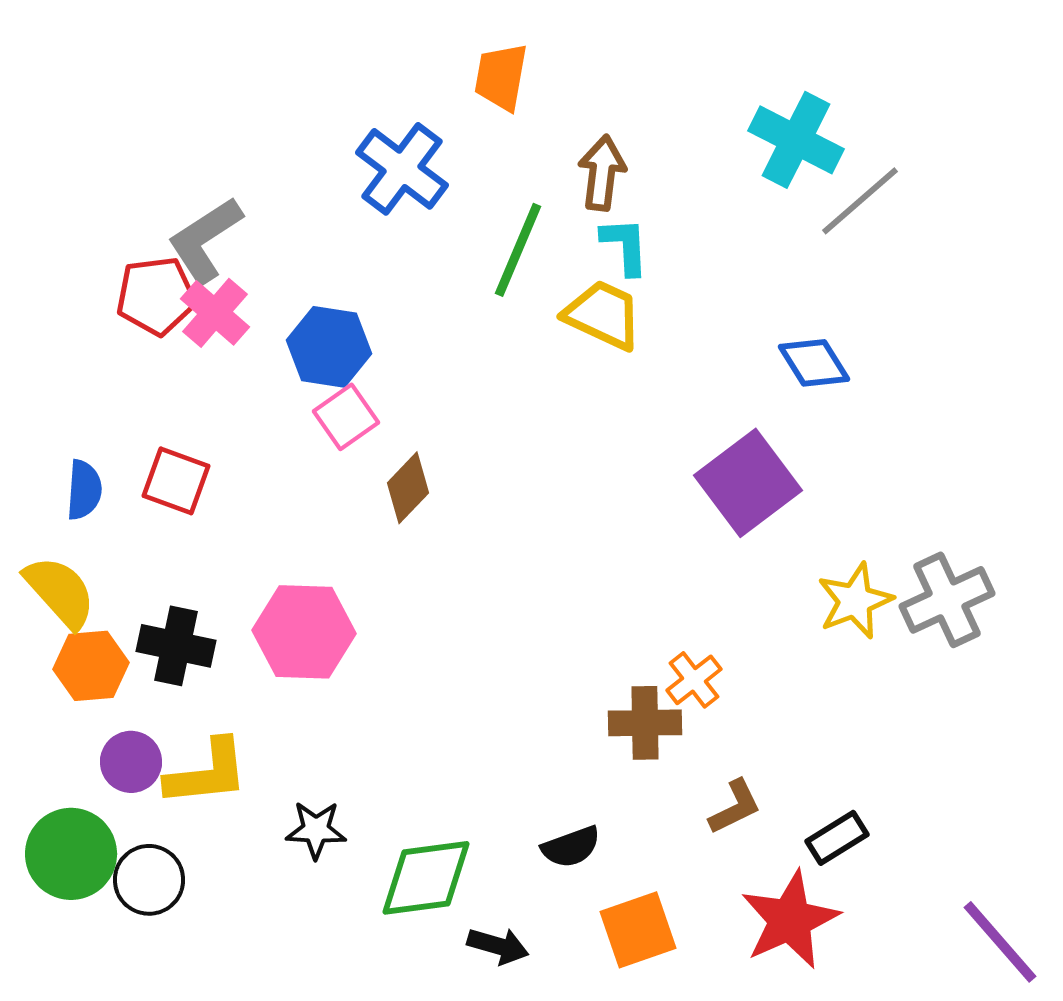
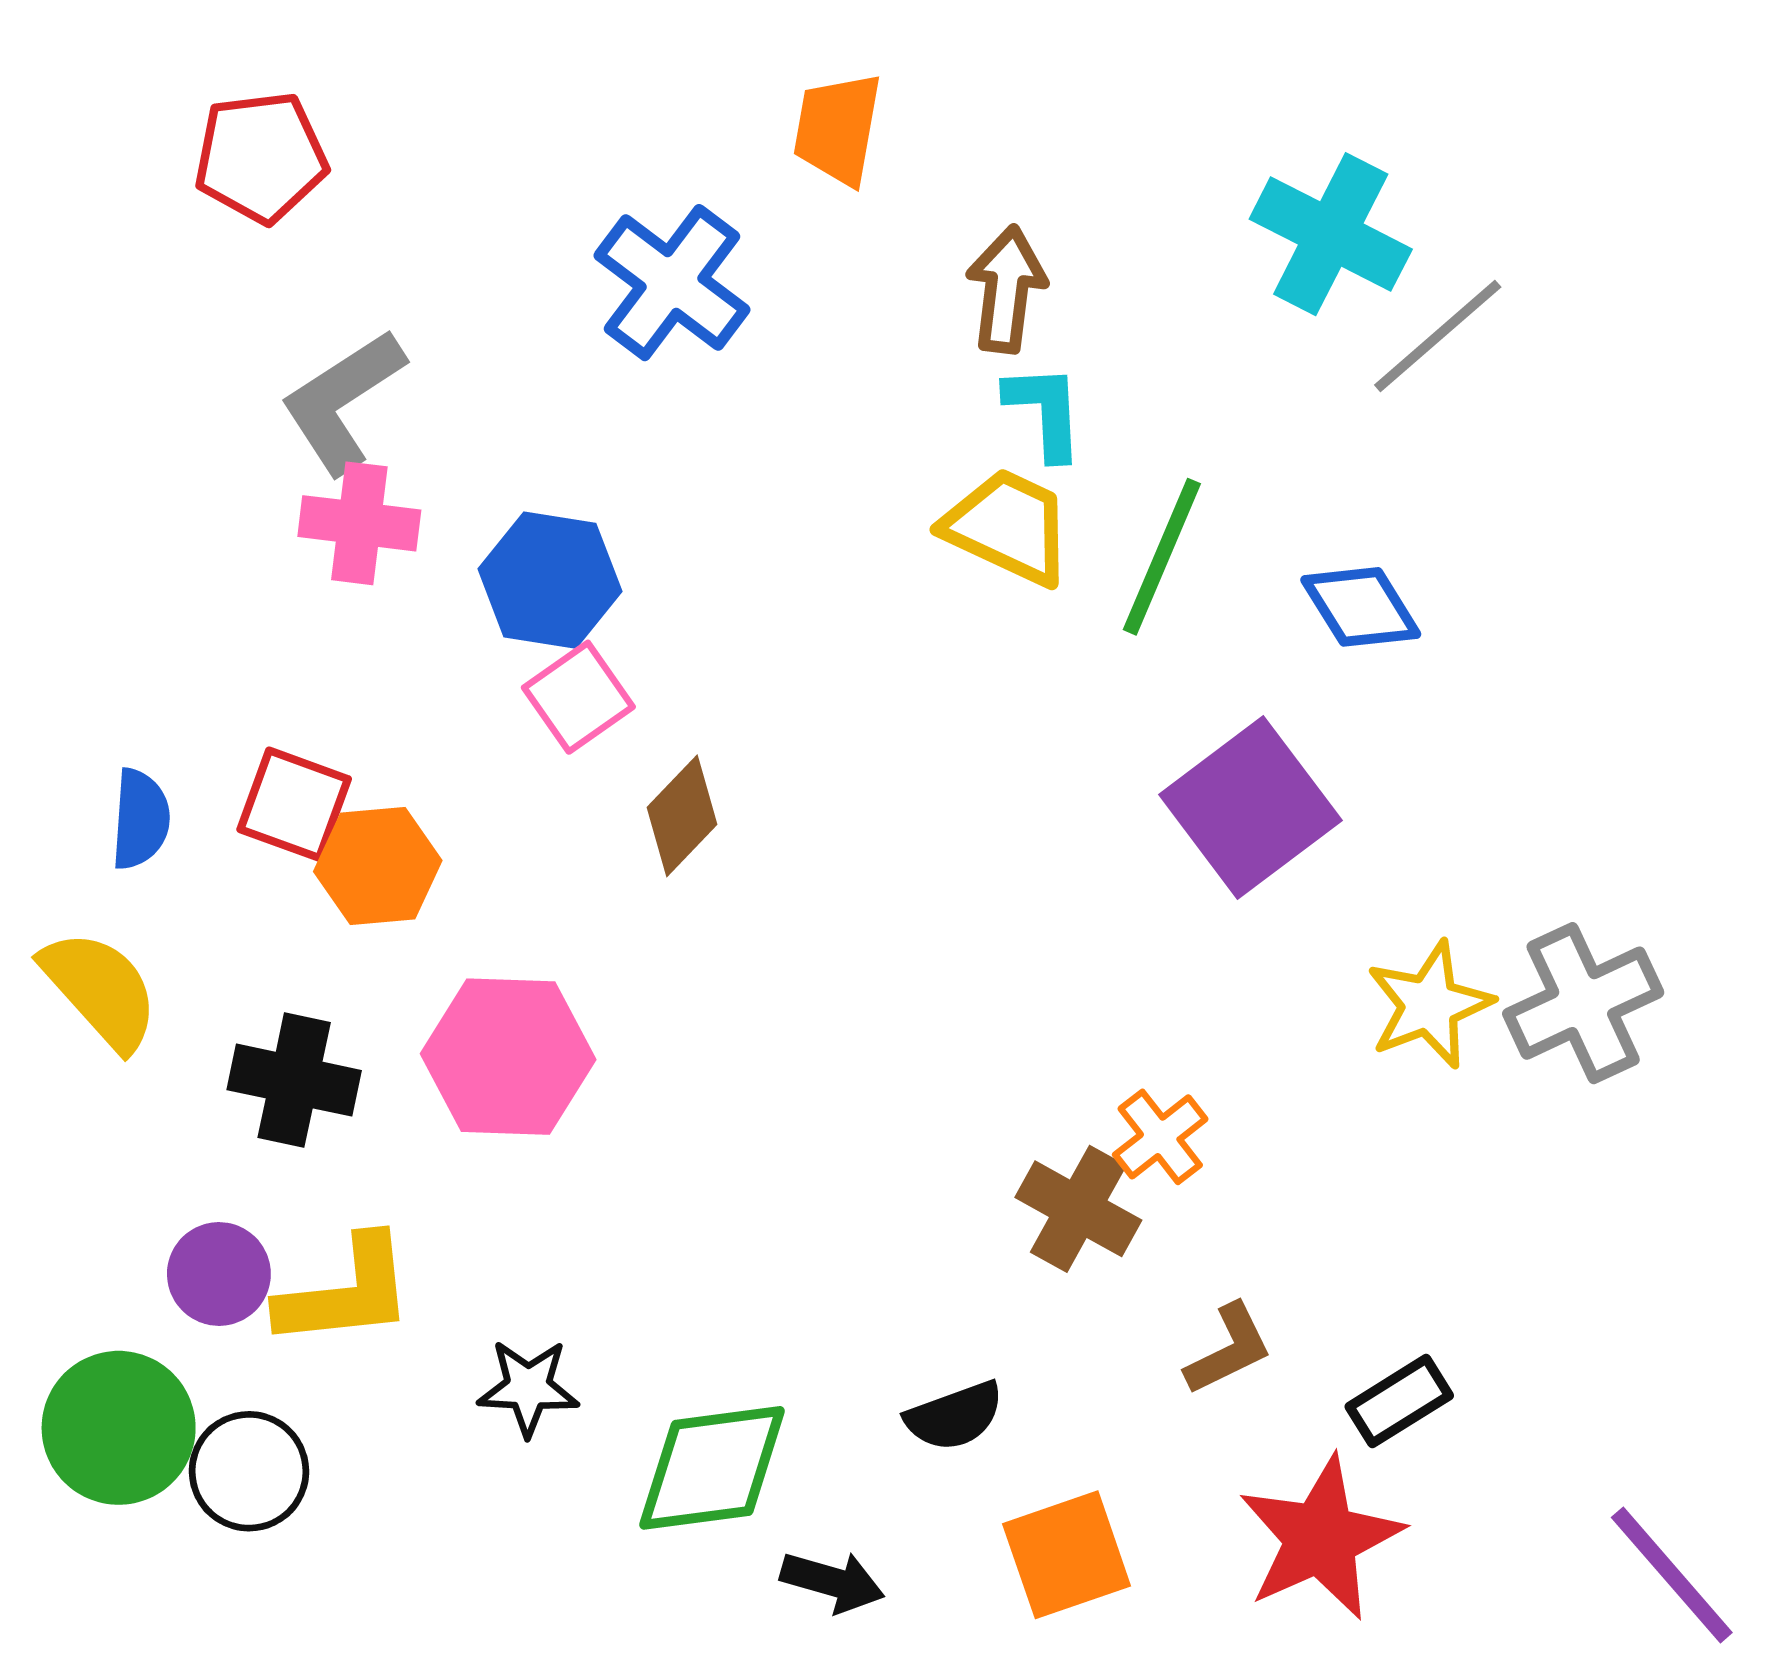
green line: (518, 250) -> (1162, 557), moved
red pentagon: (156, 296) -> (261, 157), moved
pink cross: (215, 313) -> (359, 523), turned -34
orange hexagon: (91, 666) -> (378, 866), moved
brown cross: (645, 723) -> (1078, 1209), turned 30

